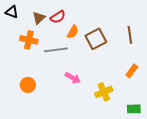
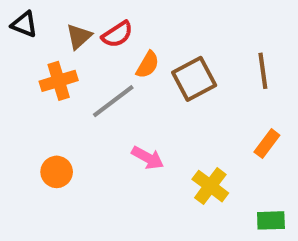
orange cross: (29, 40) -> (59, 81), turned -30
gray line: (56, 50) -> (113, 101), turned -30
yellow cross: (104, 92) -> (210, 186), turned -30

